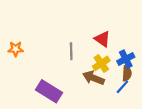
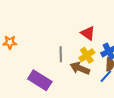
gray line: (71, 51) -> (61, 54), moved

